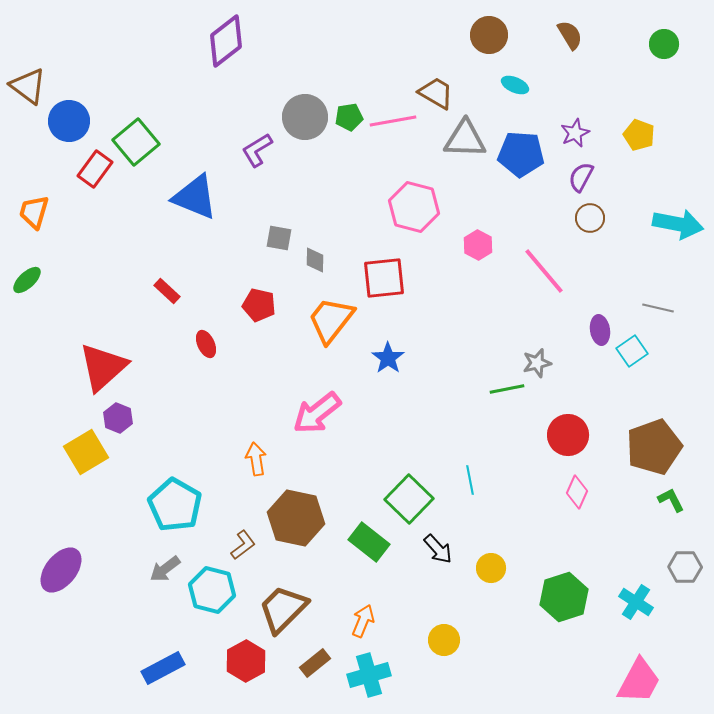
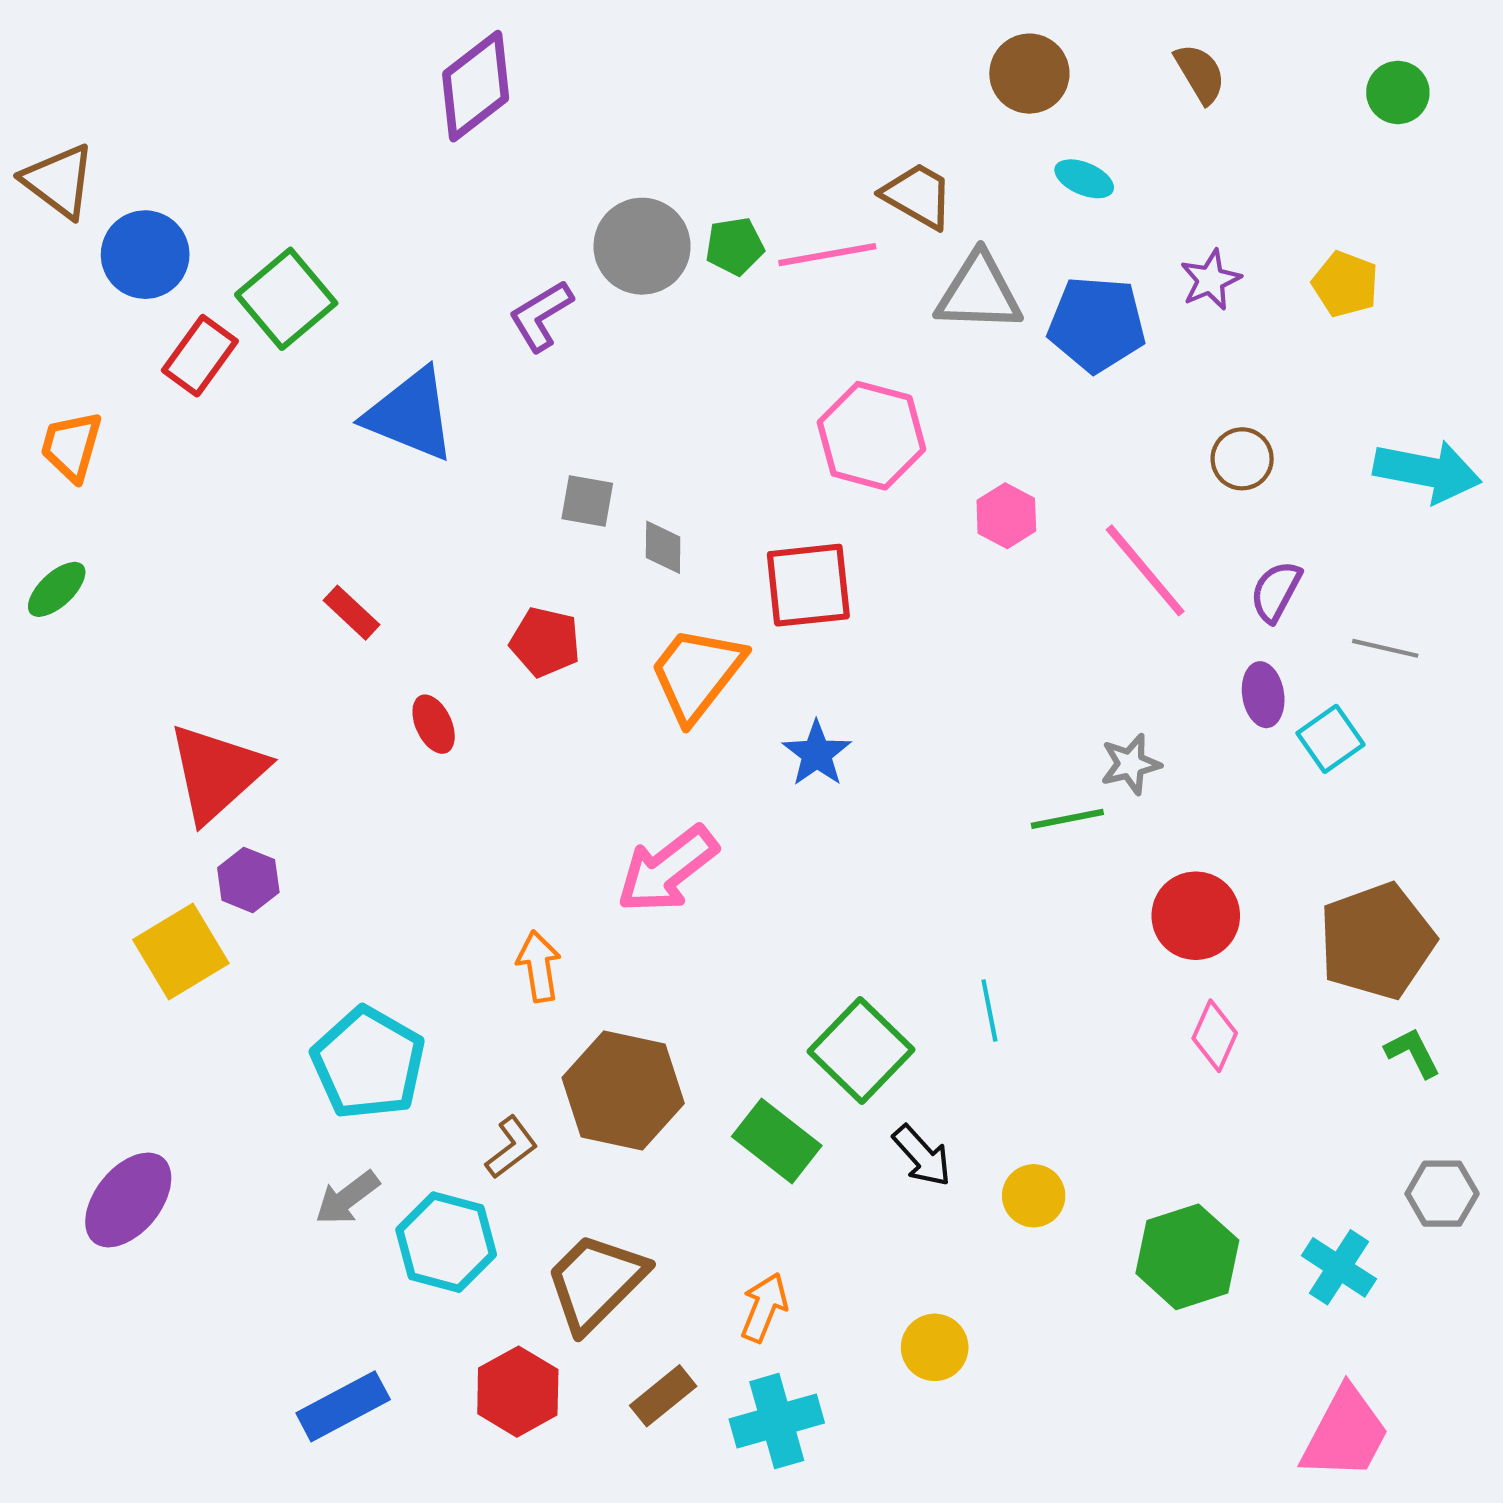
purple semicircle: (581, 177) -> (1276, 591), moved

